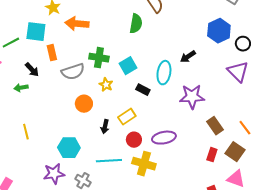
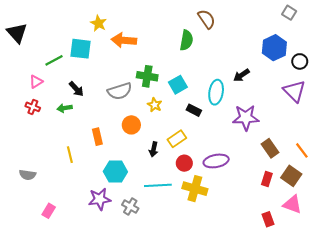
orange rectangle: (52, 53) -> (97, 137), moved

